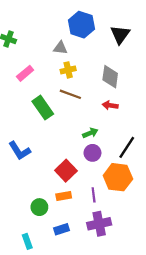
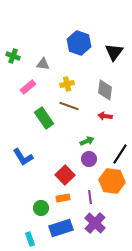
gray triangle: (60, 48) -> (43, 64), moved
purple cross: (99, 224) -> (95, 223), turned -35
blue rectangle: (62, 229) -> (61, 228), size x1.6

